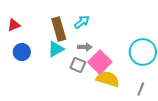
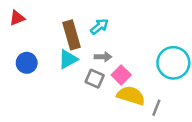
red triangle: (14, 25) -> (17, 18), moved
pink square: (100, 62) -> (121, 75), size x0.7
gray line: (141, 89) -> (156, 108), moved

